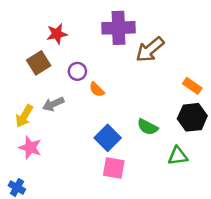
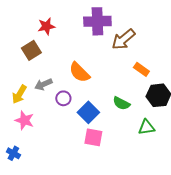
purple circle: (77, 71) -> (63, 98), moved
orange rectangle: (192, 86) -> (141, 69), moved
orange semicircle: (97, 89) -> (79, 72), size x1.6

